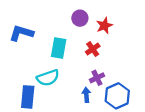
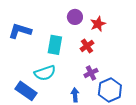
blue arrow: (86, 95) -> (75, 95), moved
blue rectangle: (28, 97) -> (26, 91), turned -60

